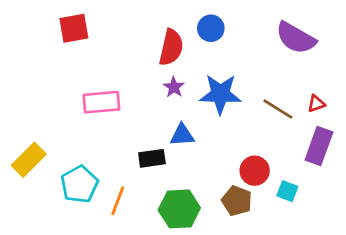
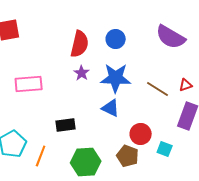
blue circle: (211, 28) -> (116, 39), moved
blue triangle: (182, 135) -> (111, 108), moved, turned 30

